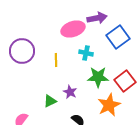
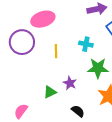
pink ellipse: (73, 29) -> (43, 19), moved

